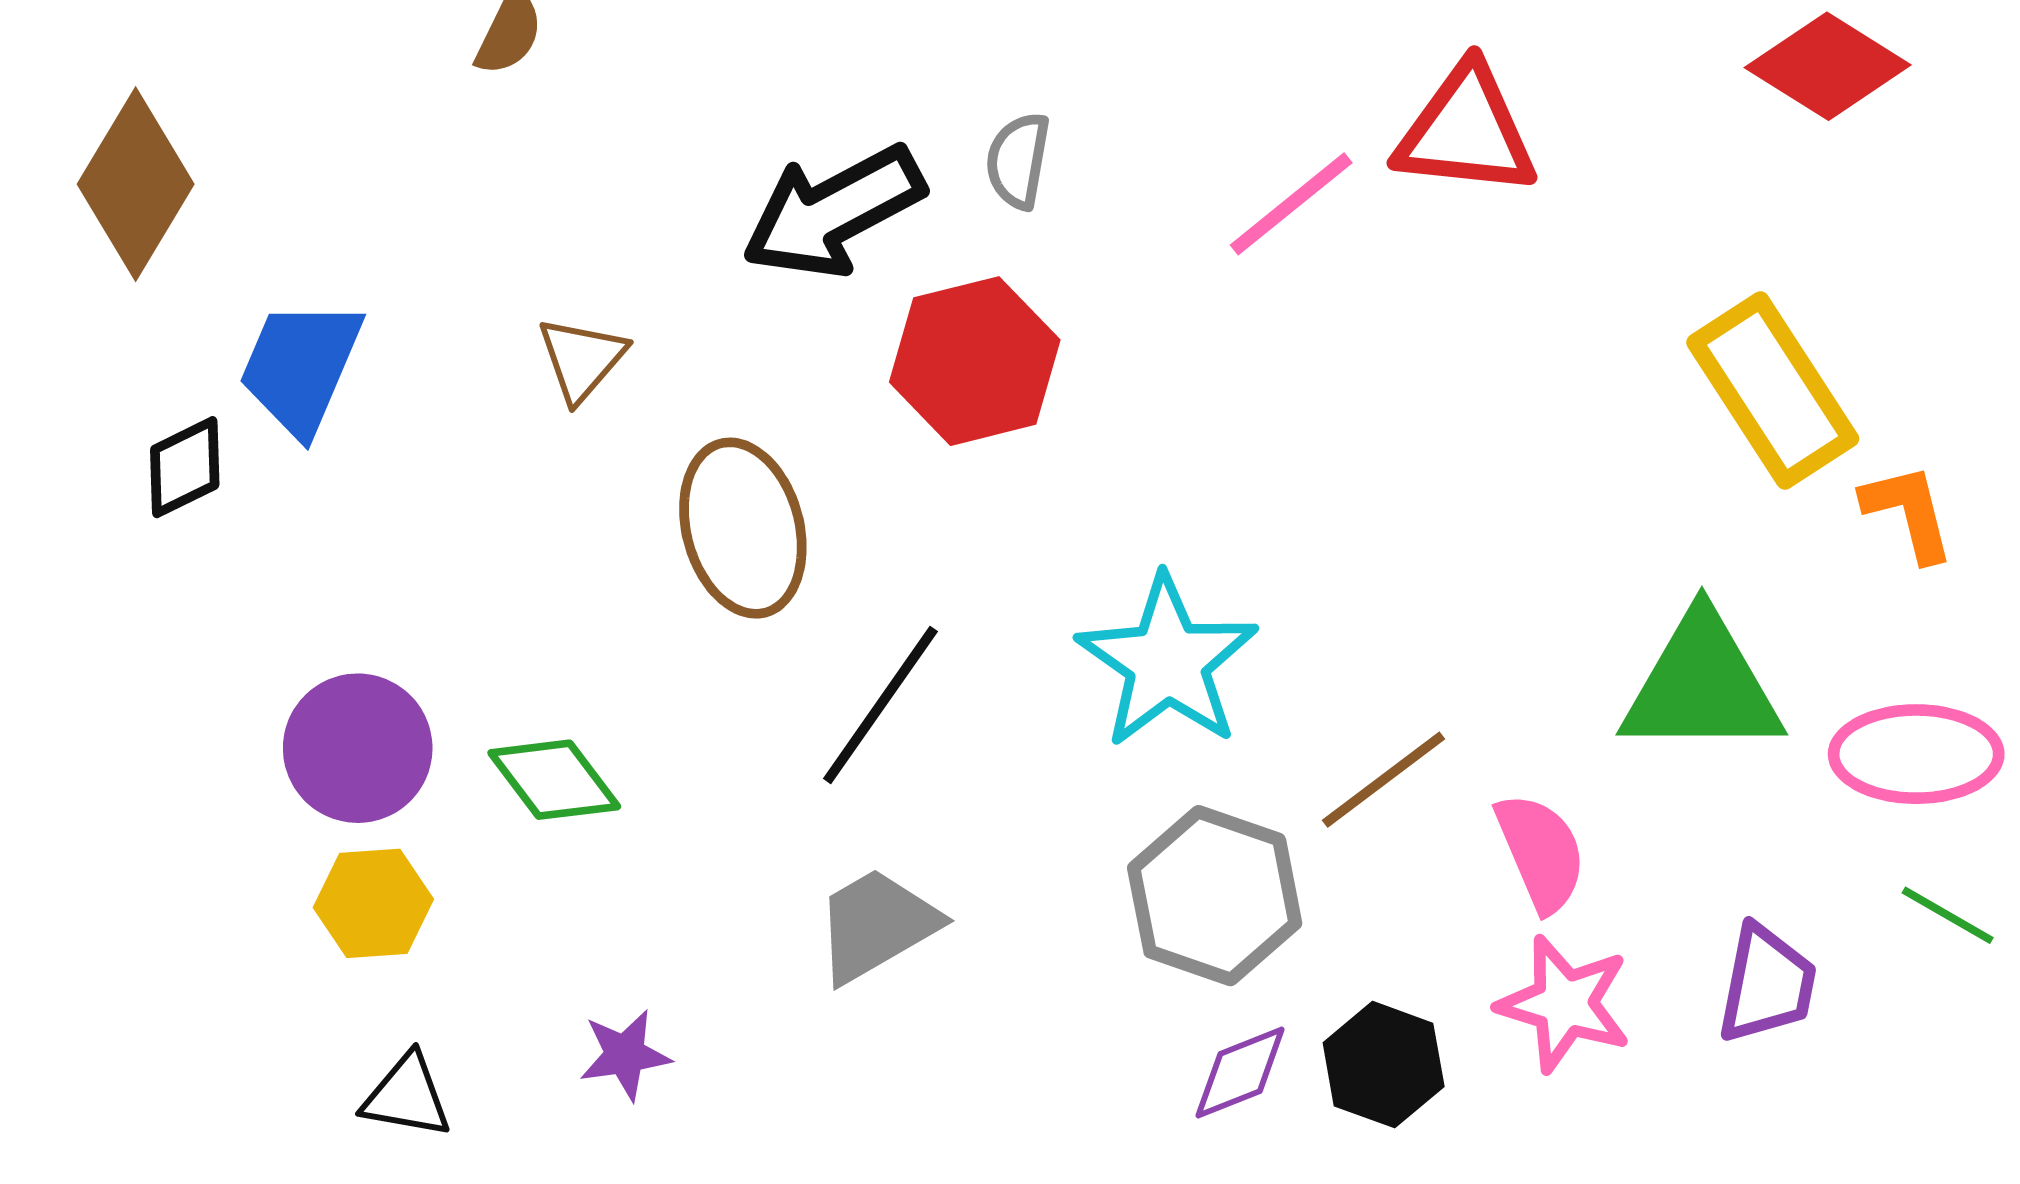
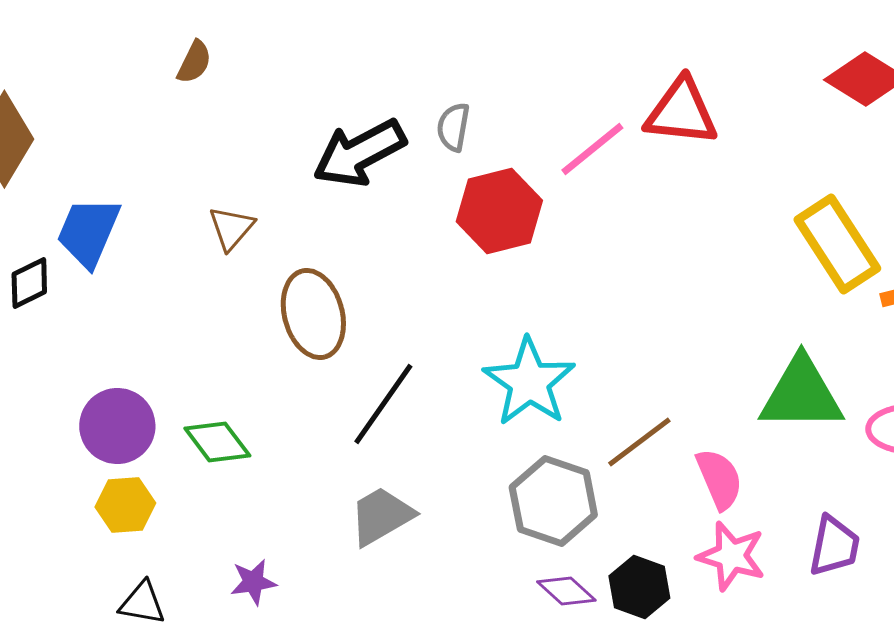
red hexagon: (975, 361) -> (499, 211), moved
purple diamond: (1240, 1072) -> (566, 591), turned 64

